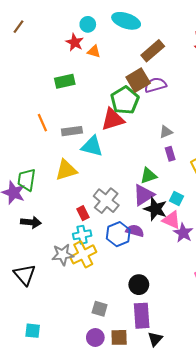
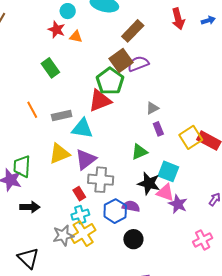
green rectangle: (65, 81) -> (50, 68), turned 72
purple triangle: (144, 195) -> (86, 159), moved
cyan square: (176, 198) -> (168, 171), size x1.5
gray cross: (106, 201) -> (101, 180), turned -30
black circle: (139, 285) -> (133, 239), moved

